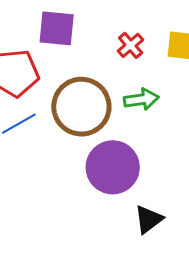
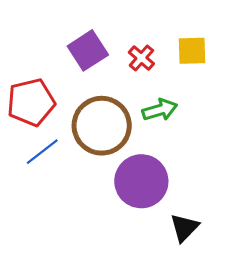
purple square: (57, 28) -> (88, 50), moved, turned -30

